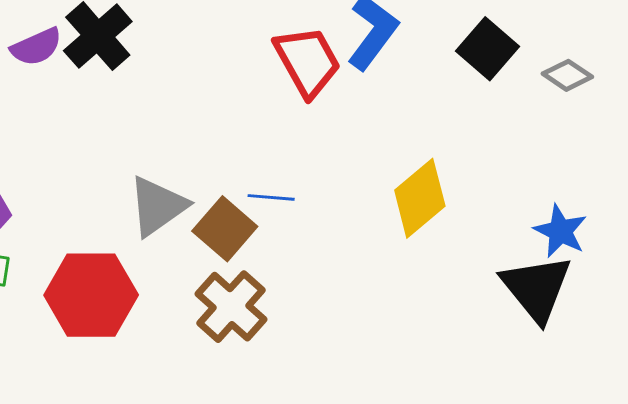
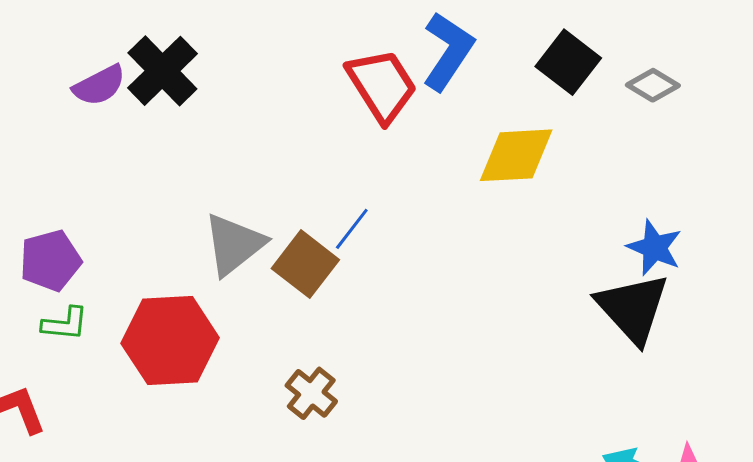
blue line: (271, 197) -> (352, 229), turned -54
yellow diamond: (420, 198) -> (516, 155), moved, turned 40
brown cross: (231, 307) -> (311, 393), moved, size x0.7

